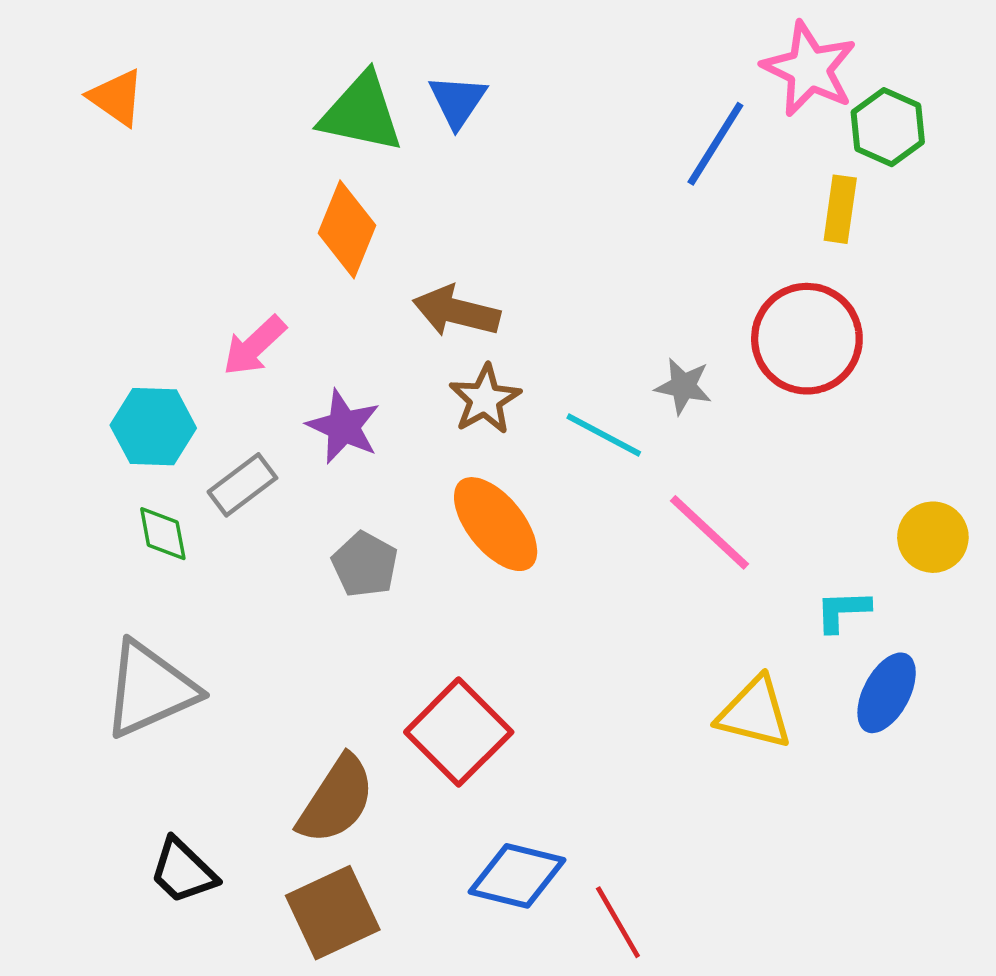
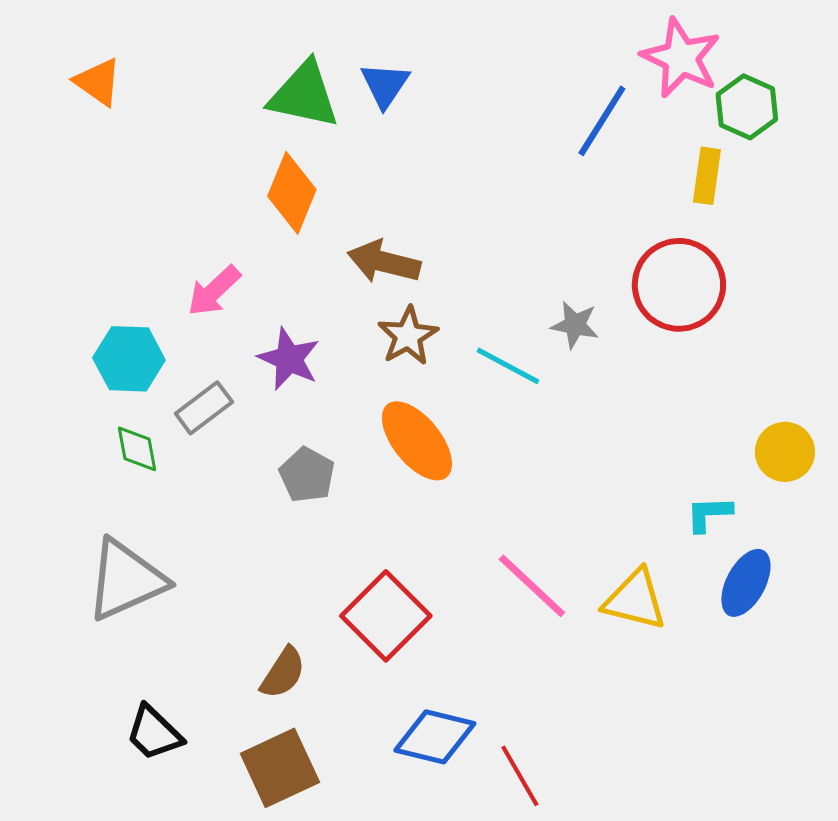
pink line: (709, 532) -> (532, 586), moved
brown semicircle: (336, 800) -> (283, 673), size x0.7

